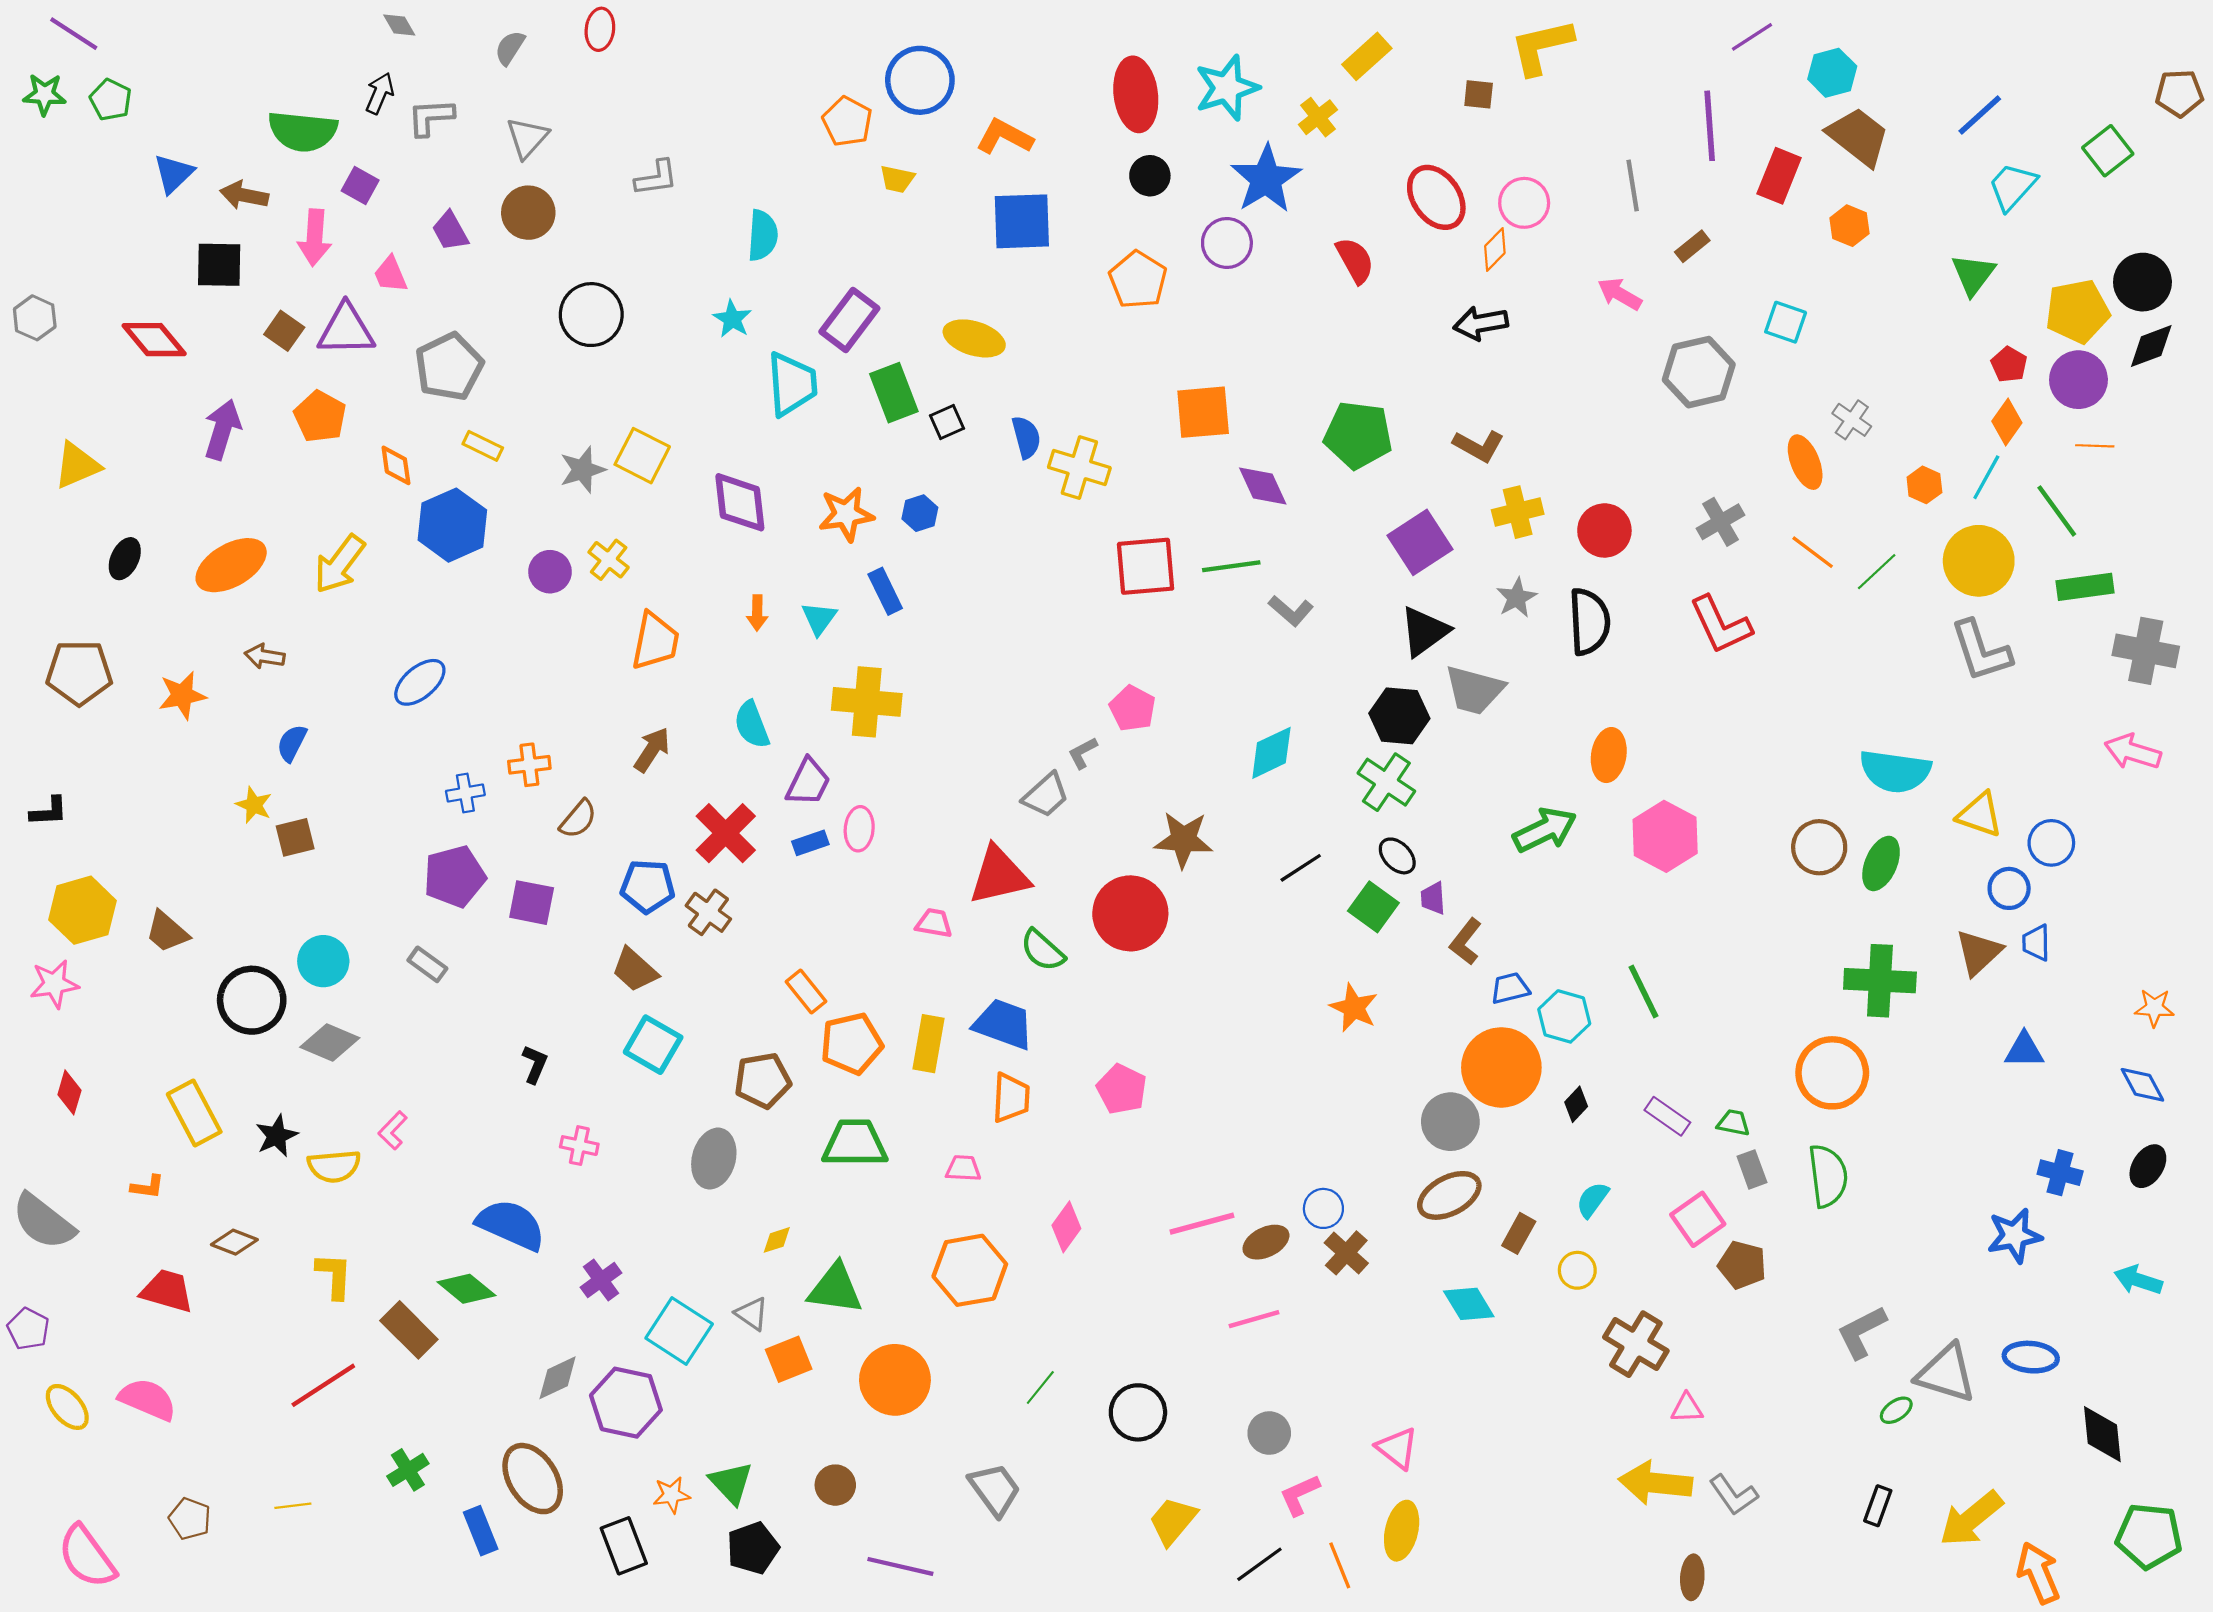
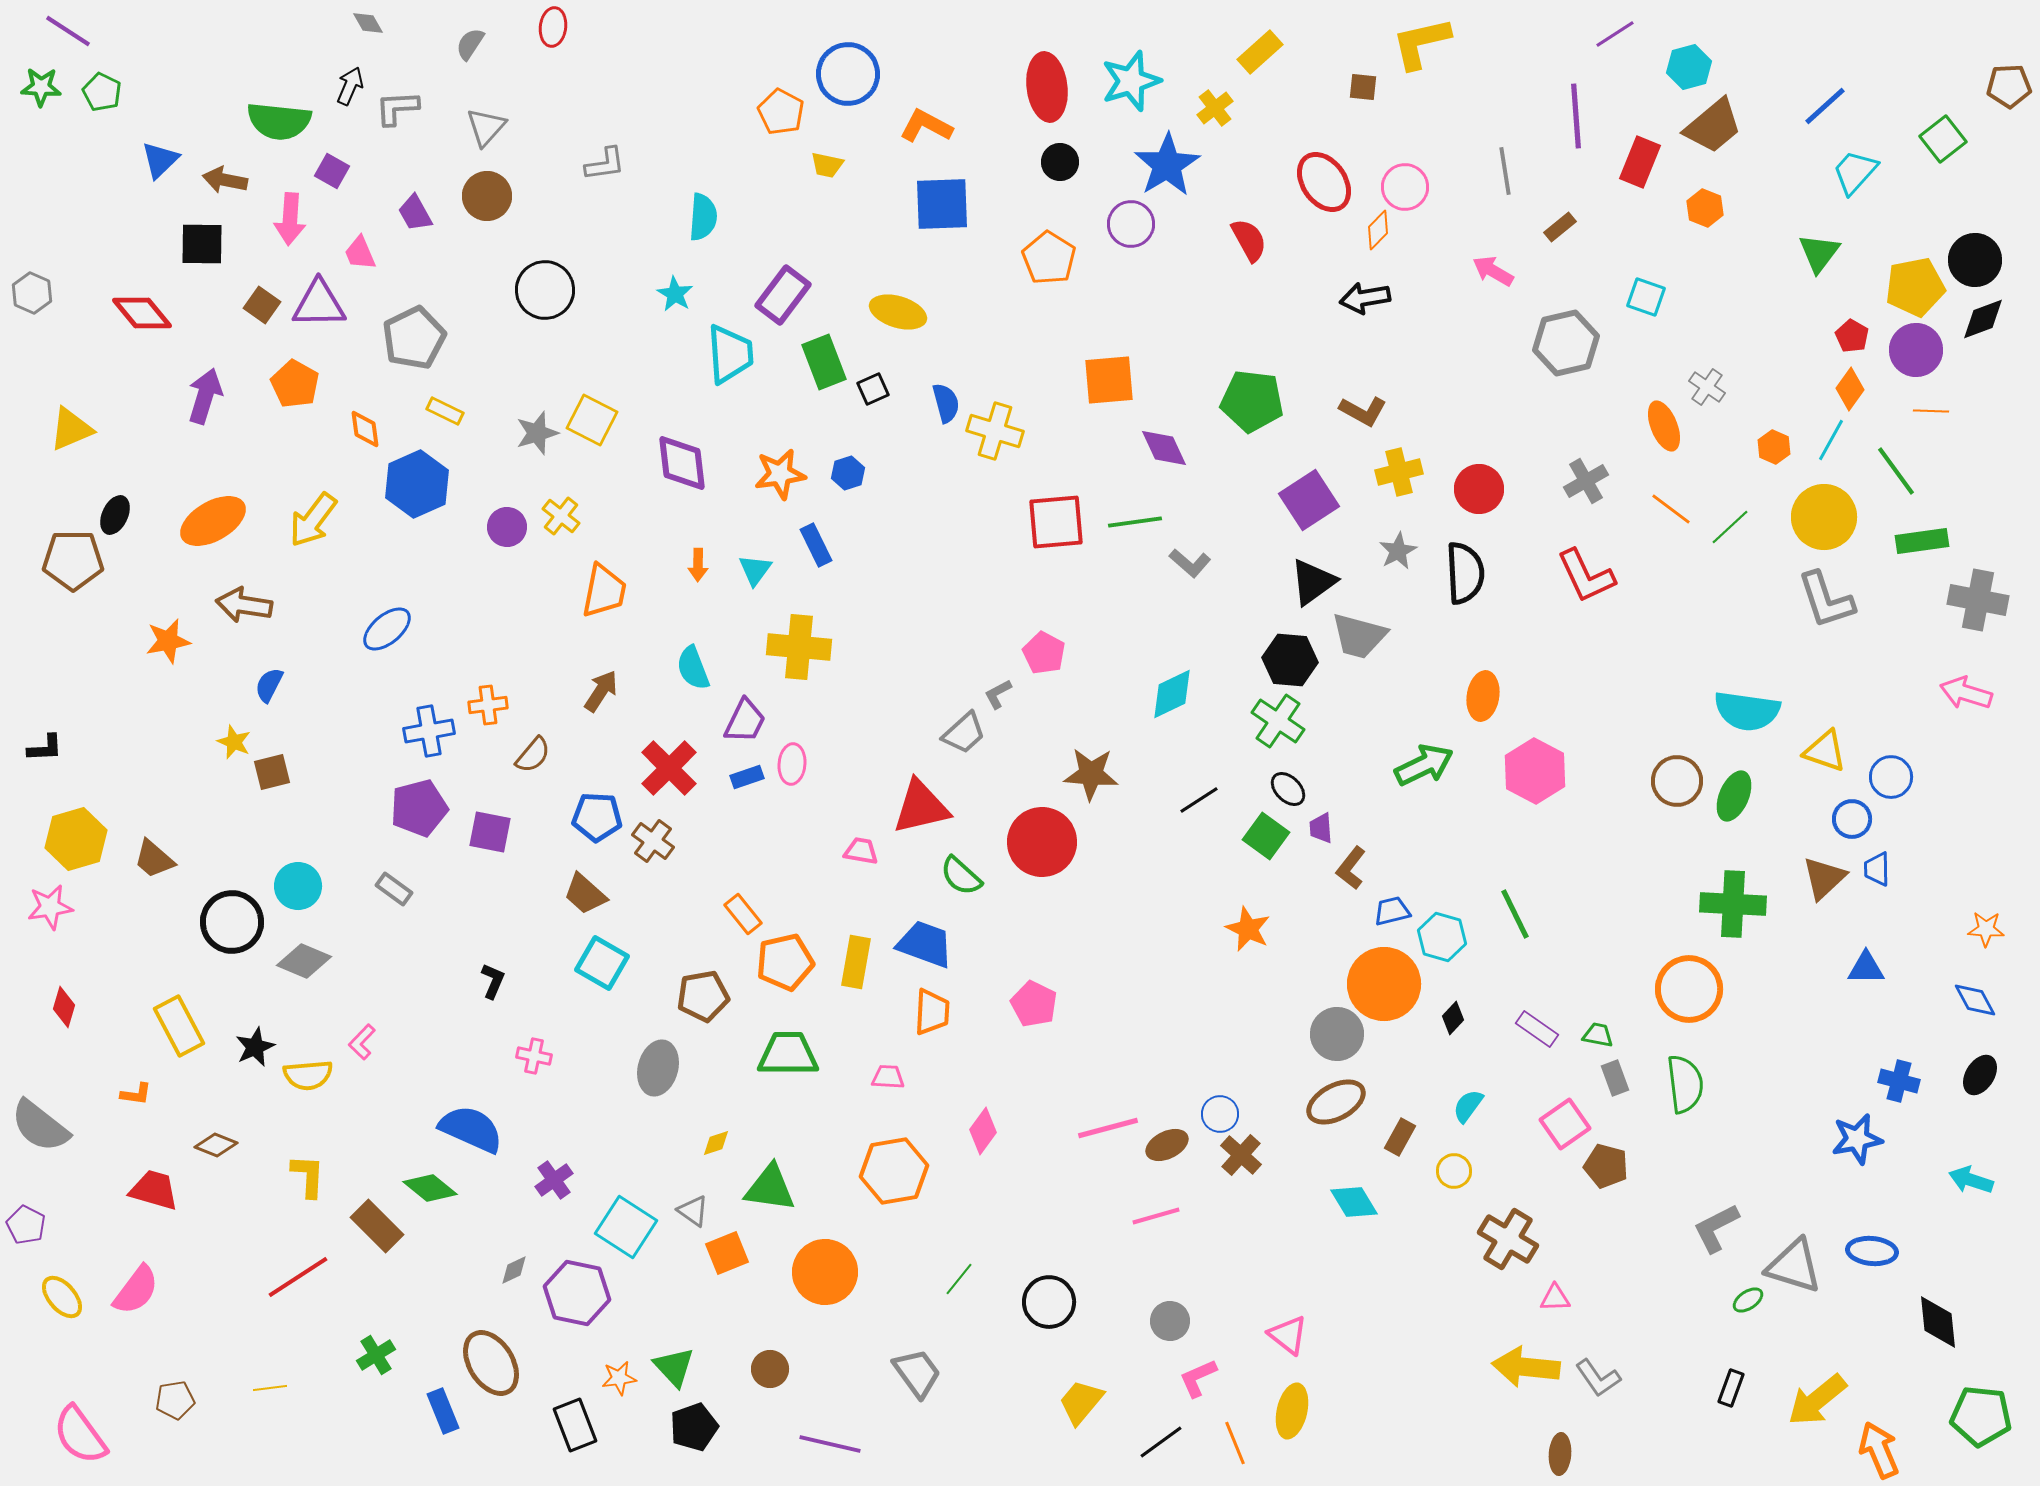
brown trapezoid: (1858, 137) -> (1713, 126), turned 102
brown arrow: (265, 656) -> (244, 605), size x1.5
brown pentagon: (79, 673) -> (73, 560), moved
blue cross: (465, 793) -> (429, 731), size x1.4
gray diamond: (558, 1378) -> (514, 1270), size x0.7
pink semicircle: (148, 1399) -> (136, 1290), turned 104
brown pentagon: (190, 1519) -> (175, 1400), turned -30

